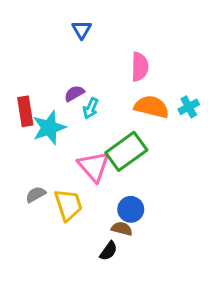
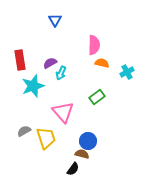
orange semicircle: (152, 107) -> (102, 63), moved, size x0.6
red rectangle: (25, 111) -> (20, 60), moved
green rectangle: (126, 151) -> (97, 97), moved, size x0.6

